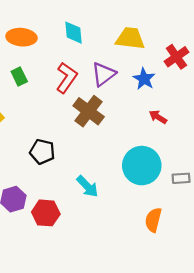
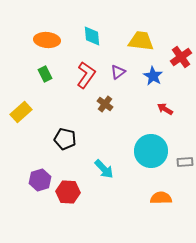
purple triangle: (104, 74) -> (118, 72), size x0.7
brown cross: (89, 111) -> (105, 104), size x0.6
orange semicircle: (153, 220) -> (161, 198), turned 75

